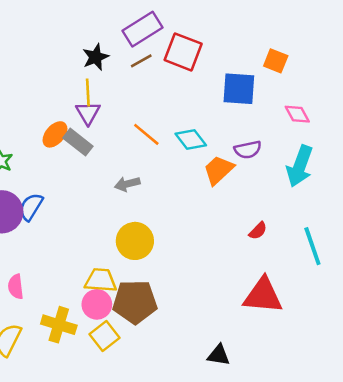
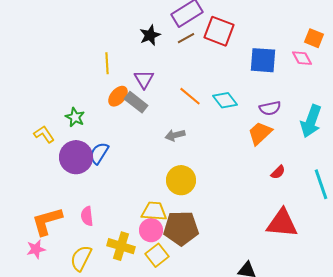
orange square: (276, 61) -> (314, 38), moved
yellow line: (88, 93) -> (107, 63), moved
pink diamond: (297, 114) -> (302, 58), moved
orange trapezoid: (219, 170) -> (260, 133), moved

